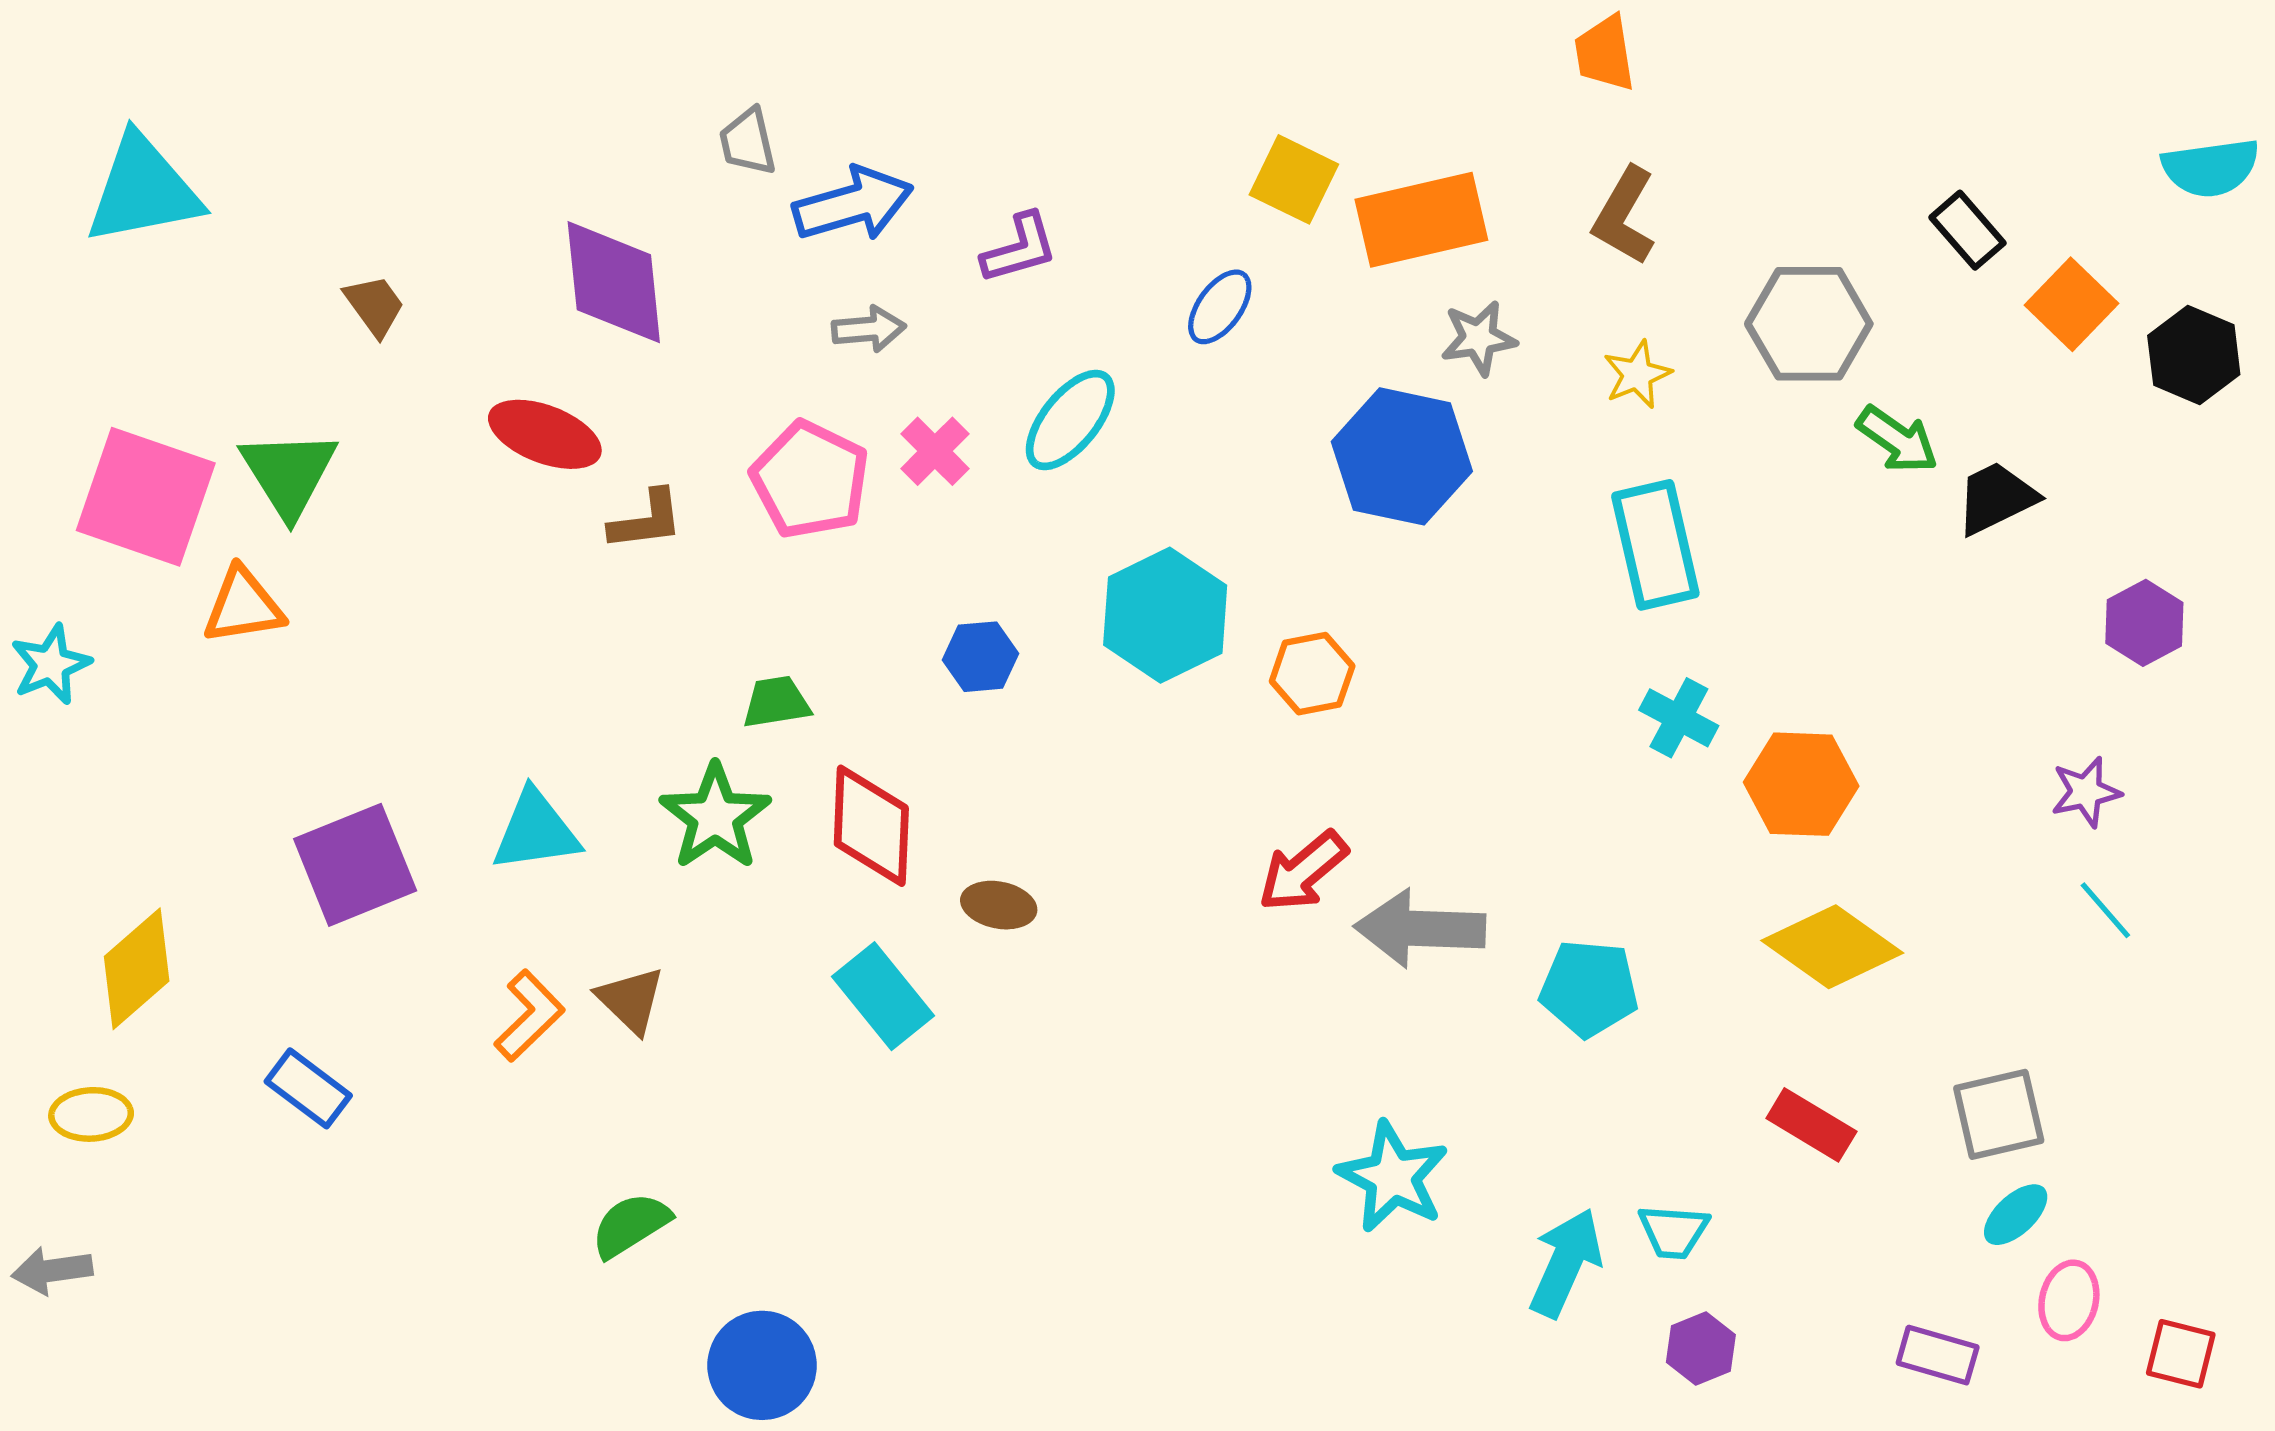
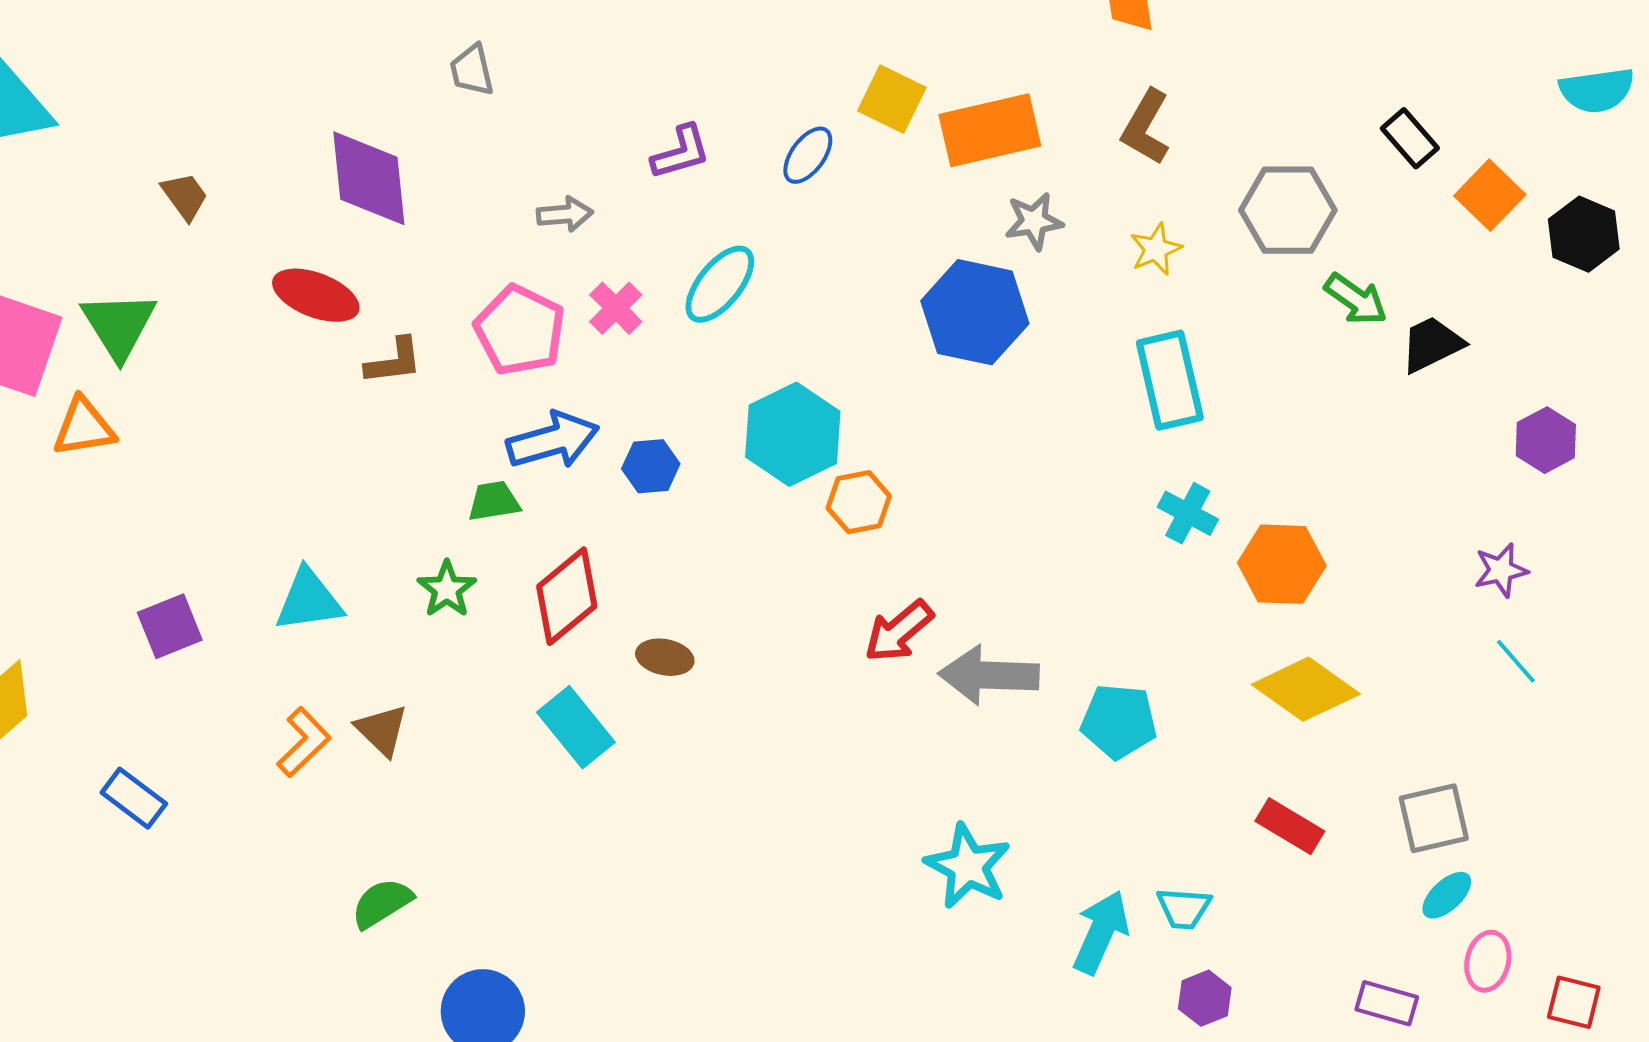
blue arrow: (853, 204) -> (553, 440), moved
blue ellipse: (1220, 307) -> (808, 155), moved
orange hexagon: (1312, 674) -> (859, 502), moved
green star: (715, 817) -> (447, 589), size x0.7
red diamond: (871, 826) -> (567, 596), turned 48
purple square: (355, 865) -> (170, 626), size x0.7

